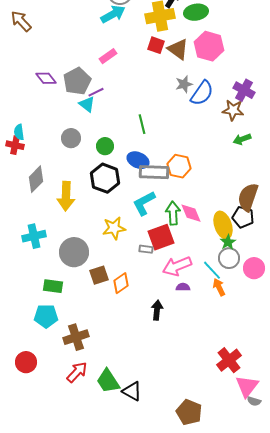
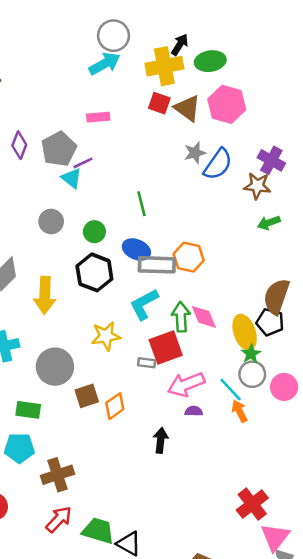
pink rectangle: (108, 56) -> (98, 117), turned 30
purple diamond: (46, 78) -> (19, 145), turned 60
green trapezoid: (108, 381) -> (98, 531), turned 140

